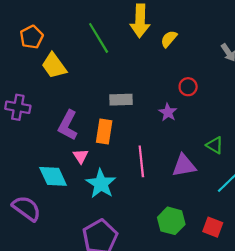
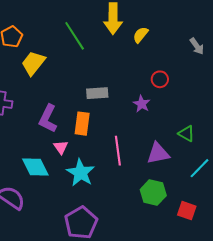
yellow trapezoid: (54, 66) -> (33, 63), turned 76
green hexagon: (171, 221) -> (153, 193), moved

